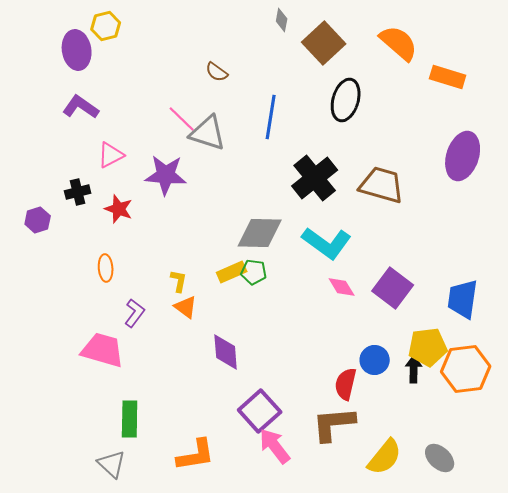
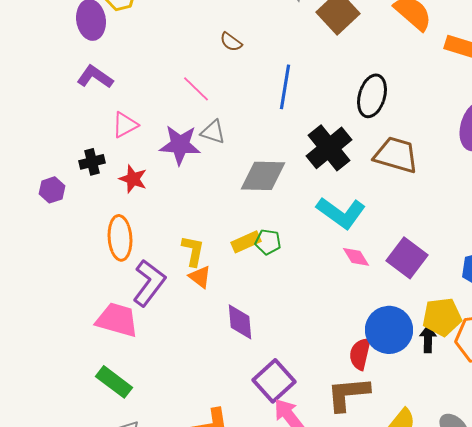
black ellipse: (346, 100) -> (372, 96), moved
gray triangle: (208, 133) -> (213, 132), moved, size x0.7
gray diamond: (260, 233) -> (263, 176), moved
orange ellipse: (106, 268) -> (120, 238), size x1.6
yellow L-shape: (179, 281) -> (193, 251), size x1.4
purple L-shape: (135, 313) -> (149, 283), size x1.6
blue circle: (375, 360) -> (389, 330), size x1.6
green rectangle: (130, 419) -> (114, 382), moved, turned -54

